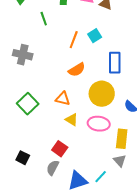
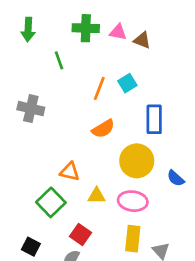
orange triangle: (63, 99) -> (70, 172), moved
green square: (28, 104) -> (51, 202), moved
yellow triangle: (72, 120) -> (97, 196), turned -32
yellow rectangle: (122, 139) -> (133, 239), moved

